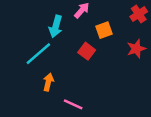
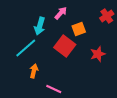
red star: (136, 49) -> (98, 54), moved
red square: (87, 51) -> (65, 46), size x1.5

